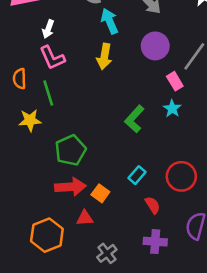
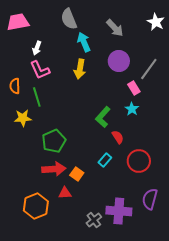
red semicircle: (153, 205) -> (118, 137), moved
purple cross: (155, 242) -> (119, 211), size x1.4
gray cross: (107, 253) -> (94, 220), moved

